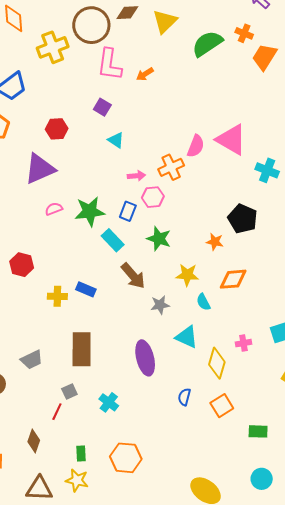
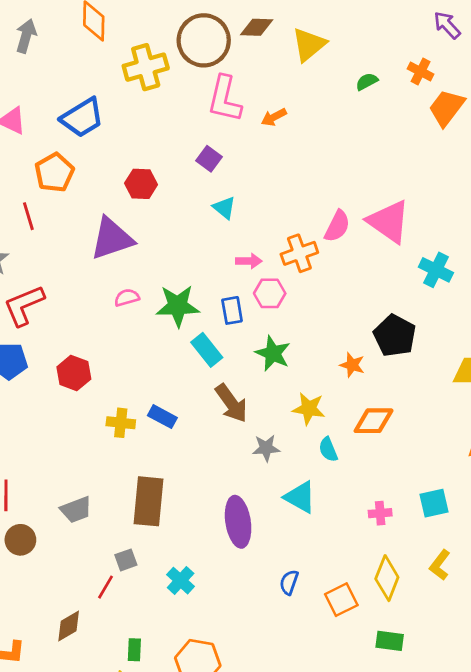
green semicircle: (207, 44) -> (367, 82), size x0.5
blue rectangle: (128, 211) -> (232, 310), turned -36
yellow diamond: (217, 363) -> (387, 578), moved
brown diamond: (34, 441) -> (69, 626), turned 35

